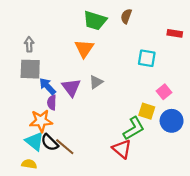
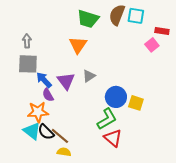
brown semicircle: (126, 16) -> (117, 15), size x1.5
cyan square: (147, 58) -> (136, 16), moved
pink square: (164, 92) -> (152, 45), moved
purple semicircle: (52, 103) -> (48, 95), turned -32
blue circle: (172, 121) -> (116, 97), moved
green L-shape: (134, 128) -> (107, 119), moved
yellow semicircle: (29, 164) -> (64, 152), moved

